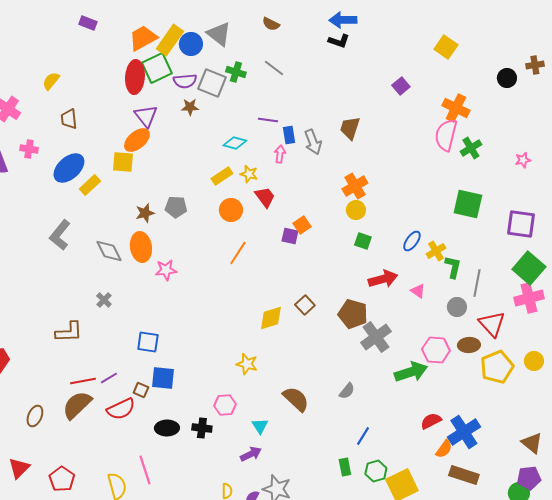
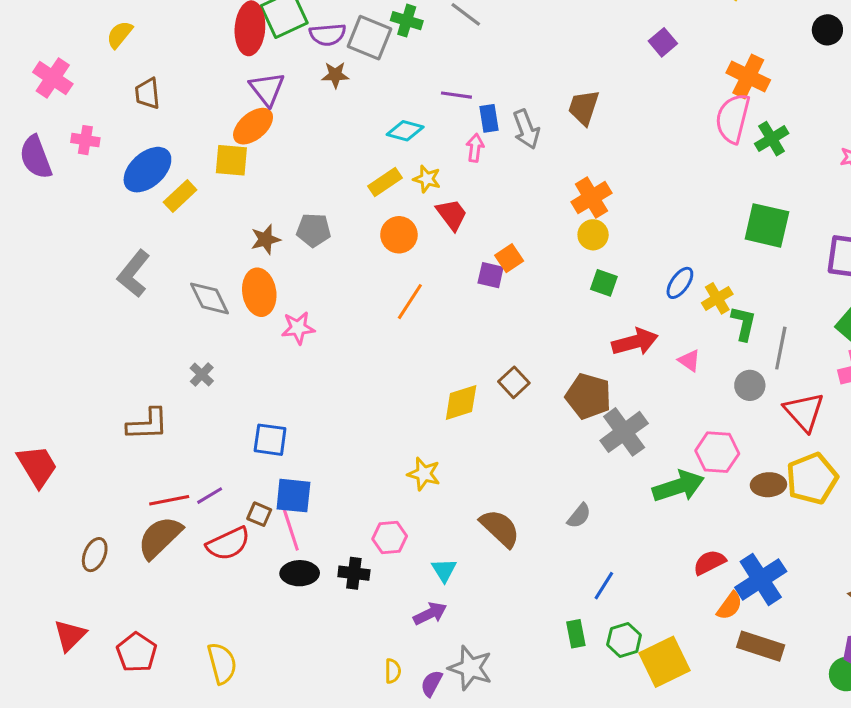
brown ellipse: (469, 345) -> (768, 485), moved
pink line: (145, 470) -> (290, 528), moved

